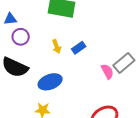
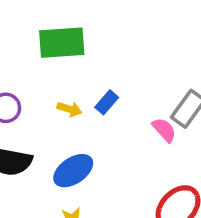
yellow arrow: (57, 46) -> (69, 109), turned -40

